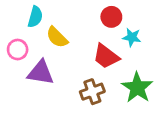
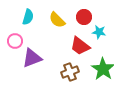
yellow semicircle: (57, 37) -> (57, 20), moved
purple triangle: (41, 73) -> (32, 58), turned -30

